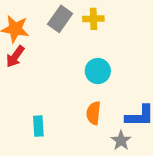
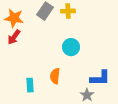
orange semicircle: (93, 113) -> (55, 76), moved

